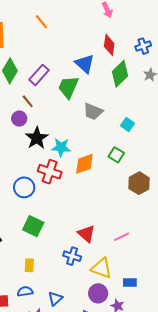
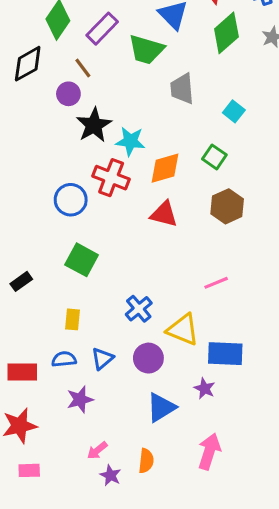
green trapezoid: (68, 87) -> (146, 50), turned -100
gray trapezoid: (93, 111) -> (182, 89), turned 60
brown hexagon: (139, 183) -> (227, 206), moved
red triangle: (86, 234) -> (164, 214), moved, turned -30
blue cross: (72, 256) -> (139, 309), turned 30
blue rectangle: (130, 282) -> (225, 354), size x1.6
purple circle: (98, 293) -> (148, 358), moved
blue triangle: (55, 299) -> (102, 359), moved

